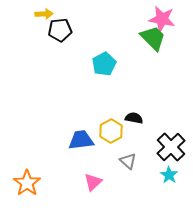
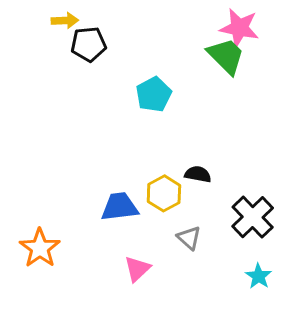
cyan star: (169, 175) -> (259, 276), moved
orange star: (27, 183) -> (40, 248), moved

